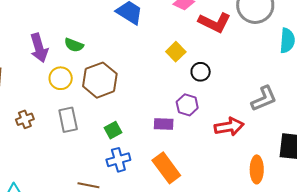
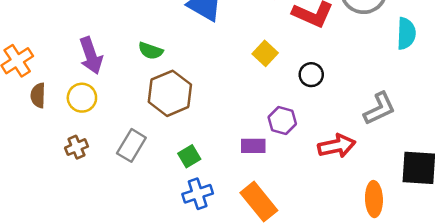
green semicircle: (74, 45) -> (151, 51), moved
black circle: (201, 72) -> (311, 75), moved
yellow circle: (61, 78) -> (82, 98), moved
gray rectangle: (68, 120) -> (131, 145), turned 45

